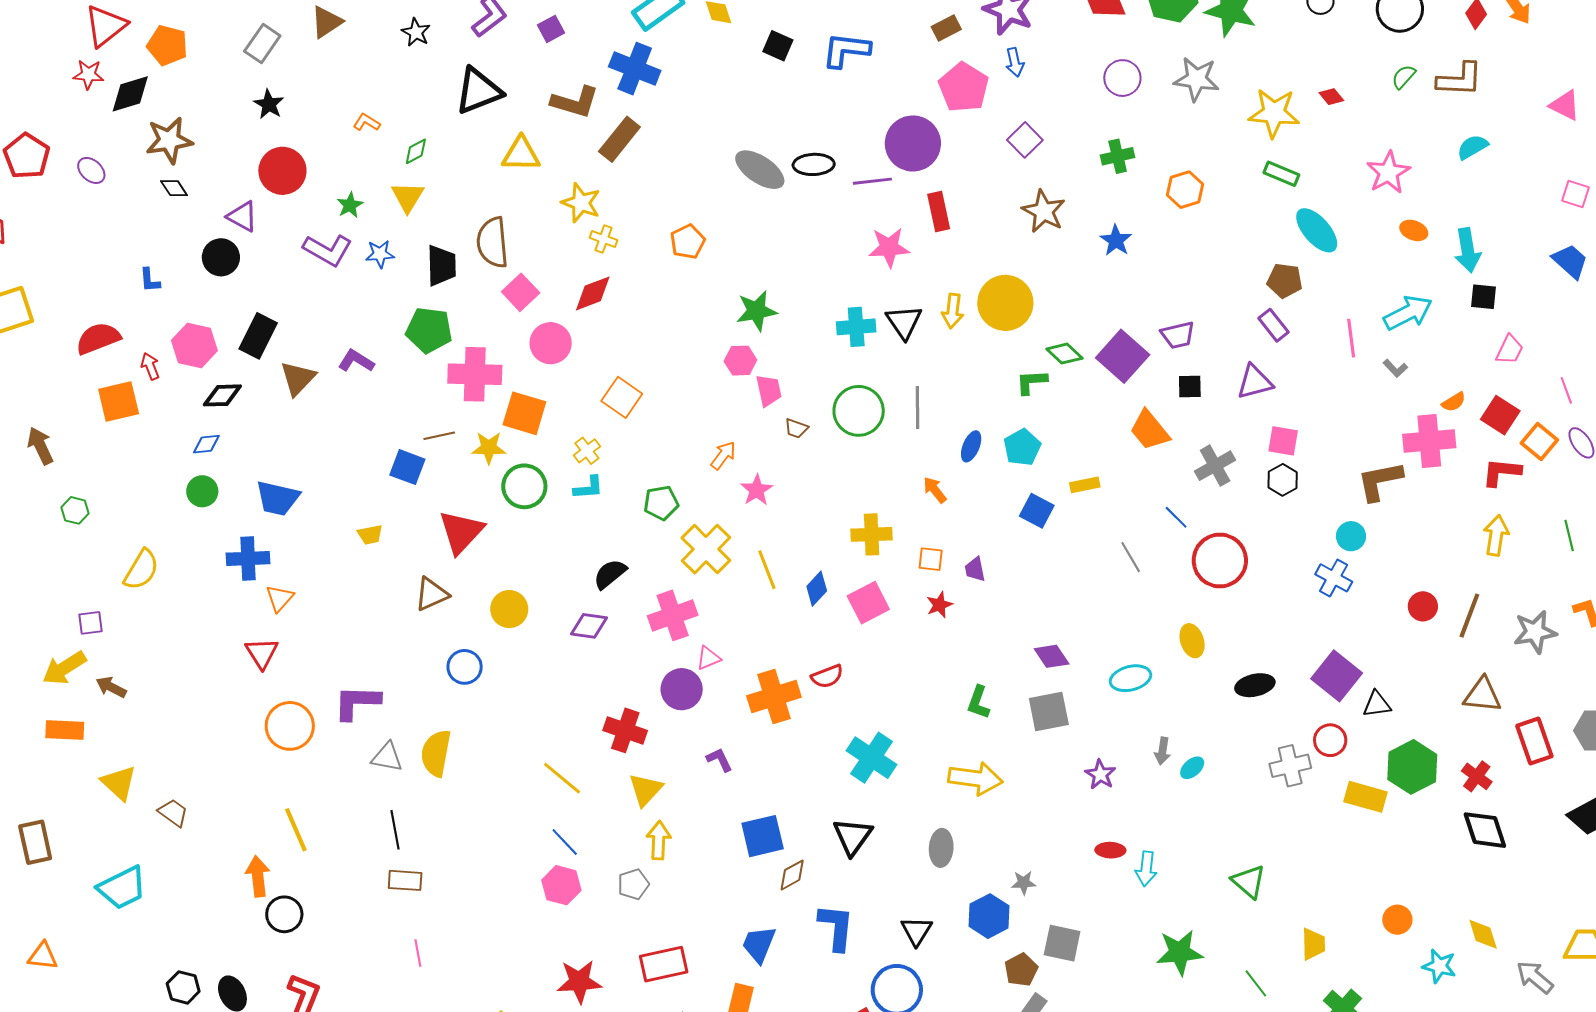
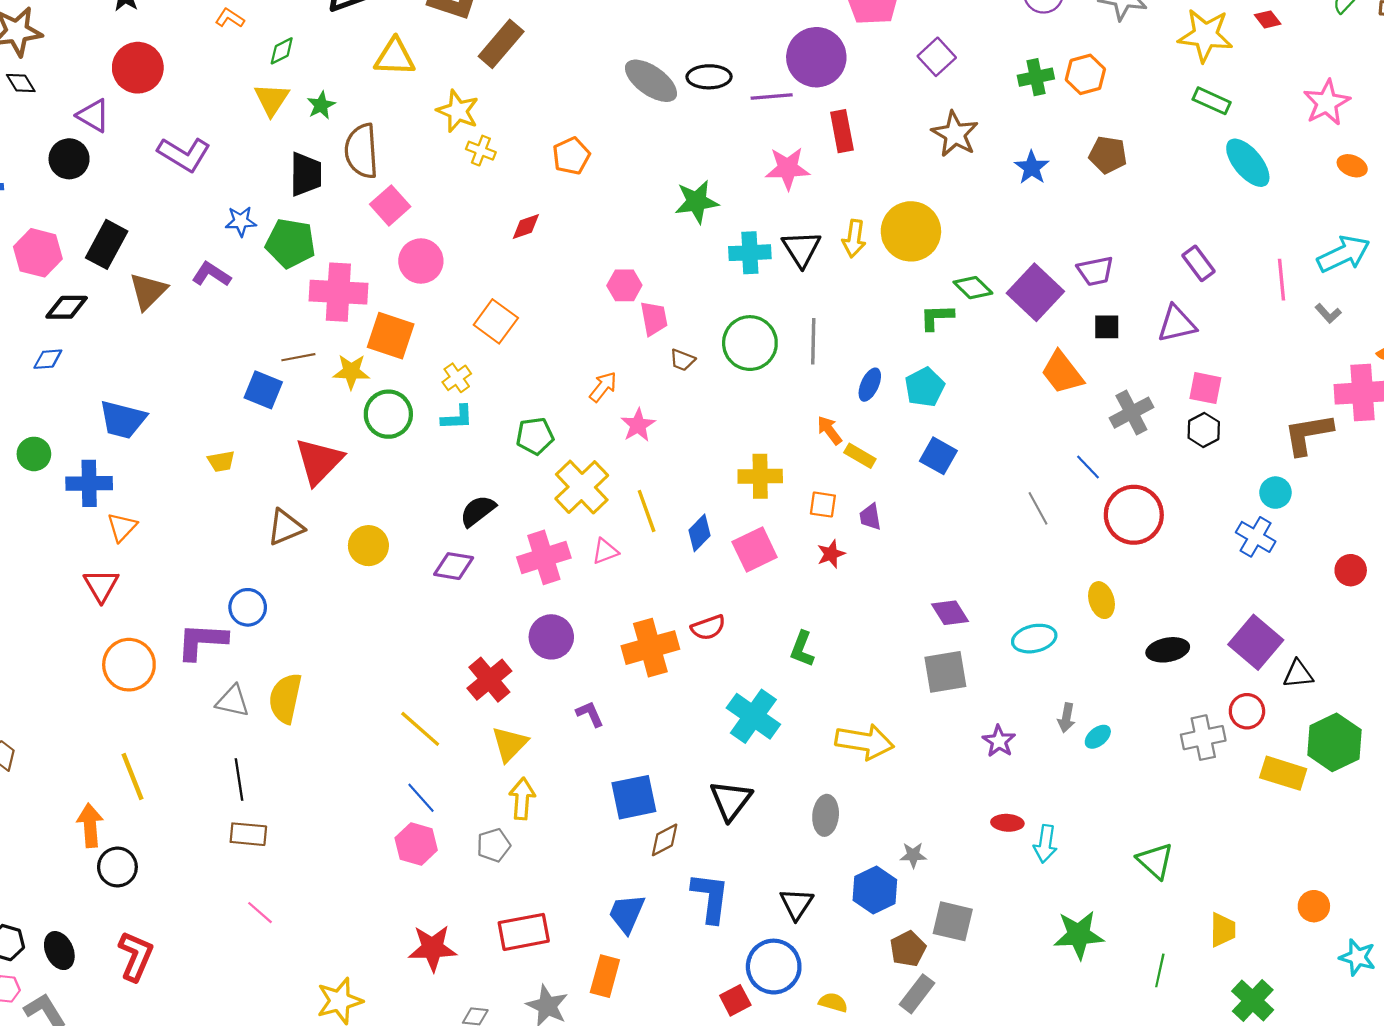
orange hexagon: (1185, 190) -> (1085, 74), moved
green star: (350, 205) -> (321, 105), moved
blue star: (380, 254) -> (241, 221), moved
brown pentagon: (1285, 281) -> (1108, 155), moved
red diamond: (593, 293) -> (526, 226), moved, size x0.7
green star: (756, 311) -> (697, 202), moved
yellow rectangle: (1085, 485) -> (860, 456), moved, turned 40
green circle: (202, 491) -> (34, 454), moved
pink triangle: (708, 658) -> (605, 551), moved
blue circle: (465, 667) -> (248, 607), moved
green L-shape: (978, 702) -> (802, 649), moved
red cross: (625, 730) -> (489, 680), turned 30
pink line: (418, 953) -> (260, 913), turned -40
green line: (1256, 983) -> (1160, 970), turned 48

